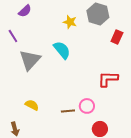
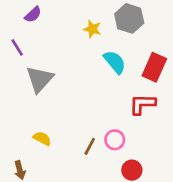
red rectangle: (117, 37) -> (154, 67), moved, size x1.5
cyan semicircle: (62, 50) -> (115, 62), moved
brown line: (68, 111) -> (90, 146), turned -56

